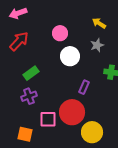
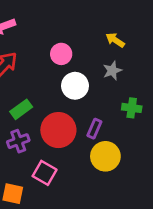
red circle: (72, 112) -> (58, 130), moved
pink square: (48, 119) -> (45, 173), turned 30
yellow circle: (92, 132) -> (105, 156), moved

